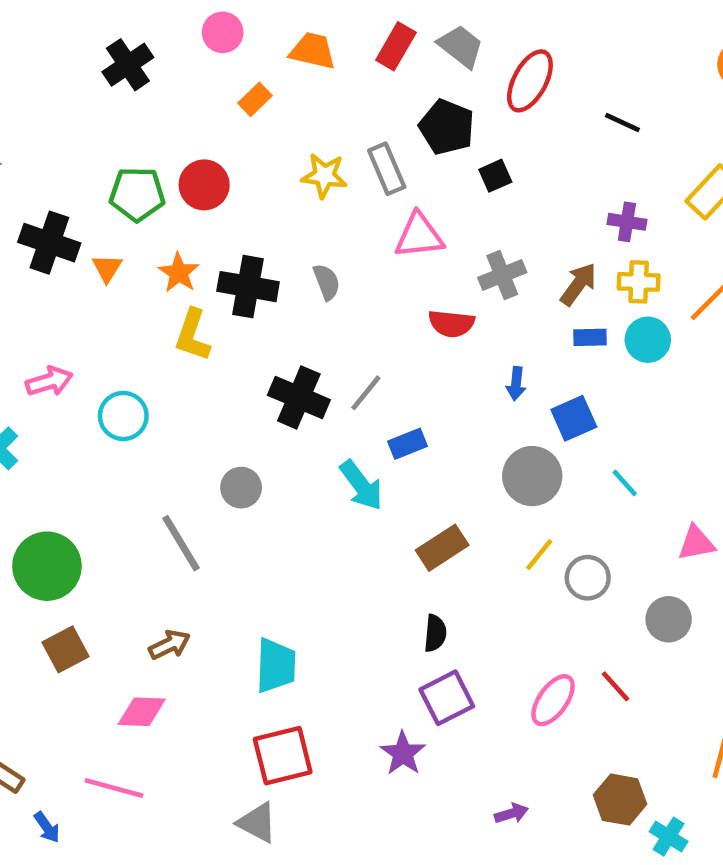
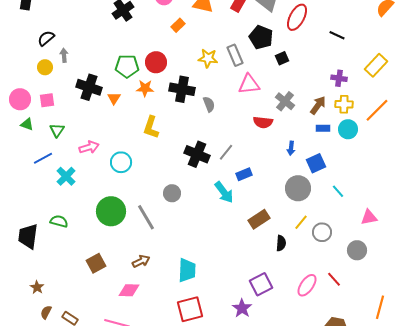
orange star: (179, 273) -> (145, 88), moved, turned -30
gray cross: (502, 275) -> (285, 101), turned -30
black cross: (248, 287) -> (182, 89), moved
green circle: (47, 566) -> (111, 211), moved
black semicircle: (435, 633) -> (281, 243), moved

